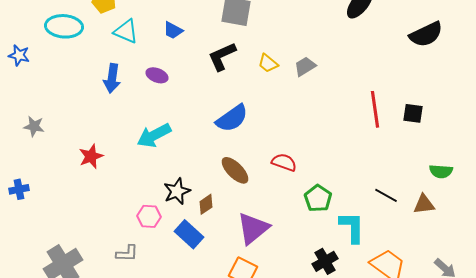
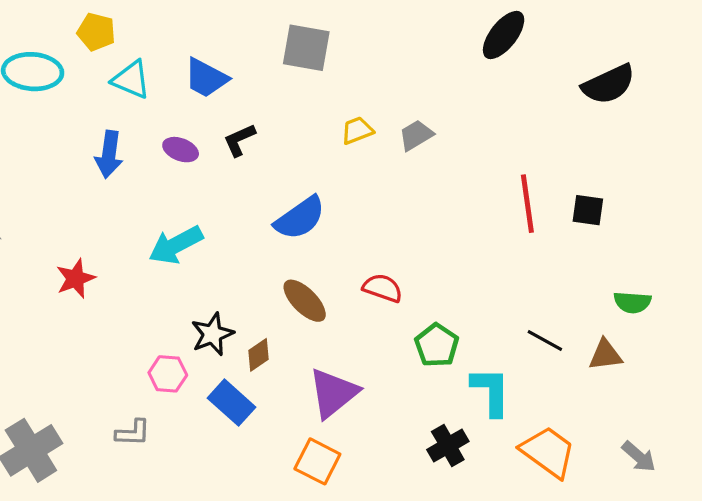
blue trapezoid: (173, 30) -> (206, 78), size x1.4
black L-shape: (222, 56) -> (239, 140), moved, size x0.7
yellow trapezoid: (268, 63) -> (357, 130), turned 120

